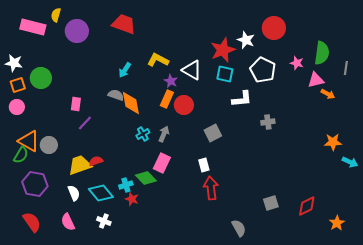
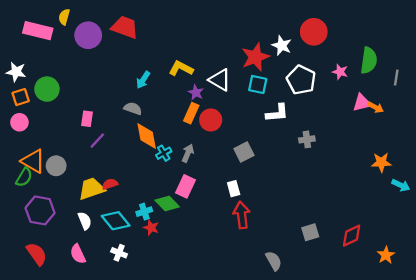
red trapezoid: (124, 24) -> (125, 27), moved
pink triangle: (316, 80) -> (362, 103), moved
orange diamond: (131, 103) -> (147, 136), moved

